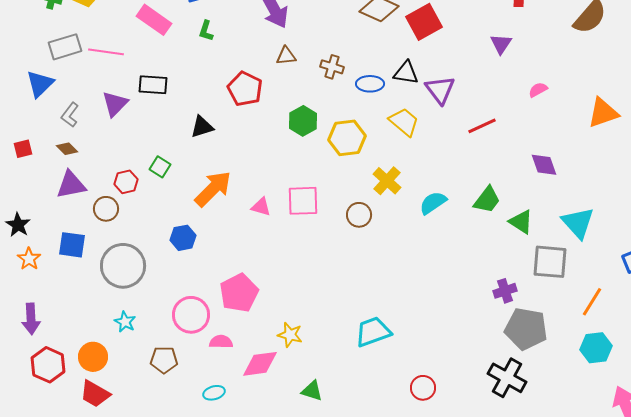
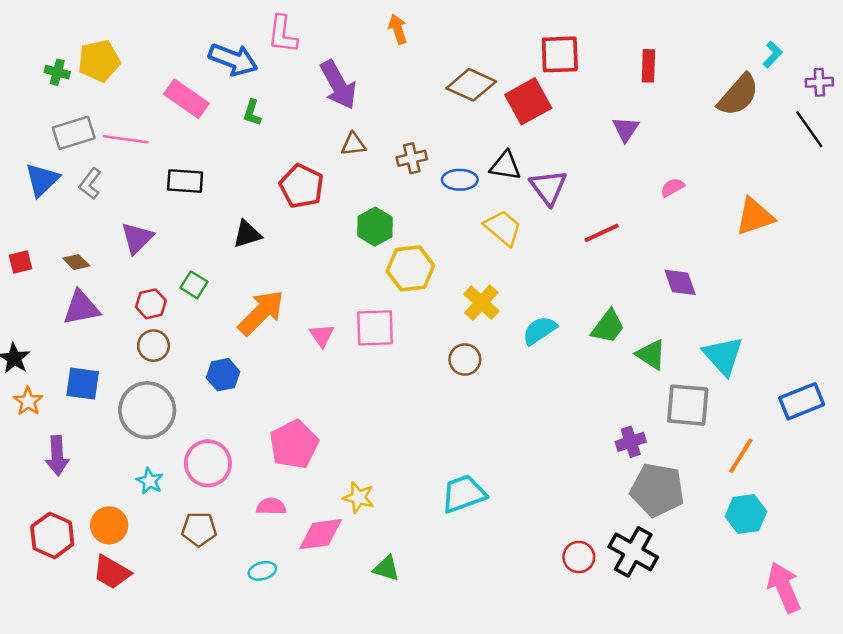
brown cross: (332, 67) -> (412, 158), turned -30
purple triangle: (115, 104) -> (137, 238), moved
gray L-shape: (70, 115) -> (90, 184), moved
yellow hexagon: (347, 138) -> (410, 268), moved
pink triangle: (261, 207) -> (322, 335), turned 40
brown circle: (106, 209) -> (153, 346), moved
brown circle: (359, 215) -> (465, 360), moved
pink circle: (191, 315) -> (208, 463), moved
purple arrow: (31, 319) -> (57, 456), moved
red circle: (423, 388) -> (579, 557), moved

